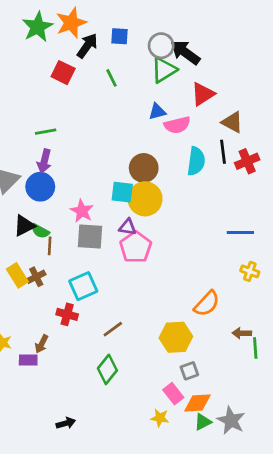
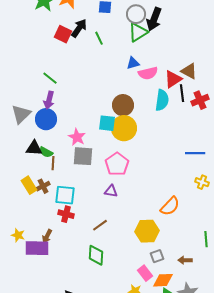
black arrow: (87, 46) -> (79, 28), moved
black arrow: (185, 52) -> (154, 19), turned -105
red triangle: (203, 94) -> (173, 79), moved
green line: (46, 132) -> (50, 78), turned 49
black triangle: (24, 226) -> (34, 148), turned 30
purple triangle: (128, 227) -> (111, 191), moved
cyan square: (83, 286) -> (65, 195), moved, turned 30
brown arrow: (242, 333) -> (185, 260), moved
purple rectangle: (28, 360) -> (37, 248), size x1.6
green diamond: (107, 369) -> (96, 255), turned -35

